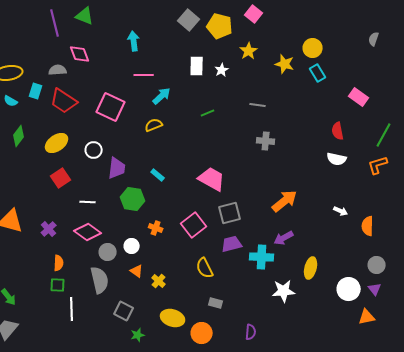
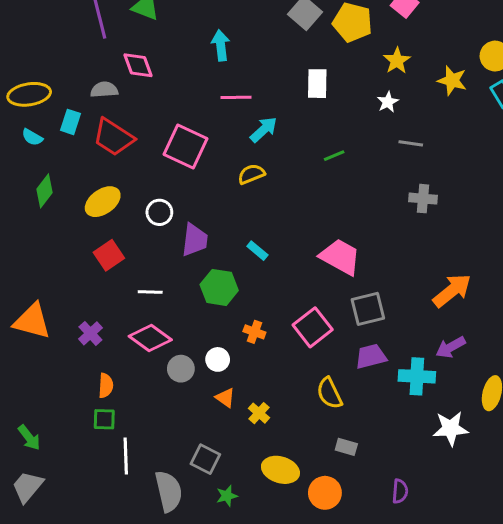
white star: (222, 70) -> (388, 102), moved
gray semicircle: (100, 280) -> (169, 491), moved

